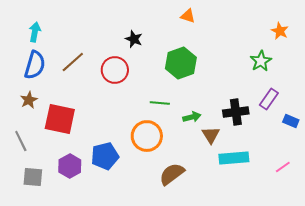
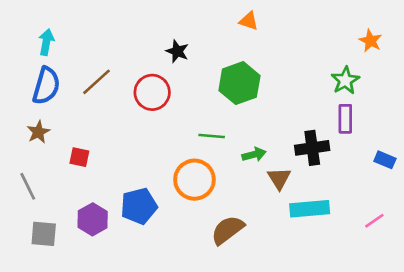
purple rectangle: (269, 99) -> (345, 119), moved, turned -35
red square: (60, 119) -> (79, 157), size x0.5

